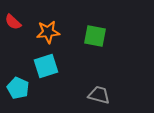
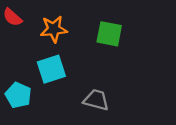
gray trapezoid: (99, 95) -> (96, 100), moved

